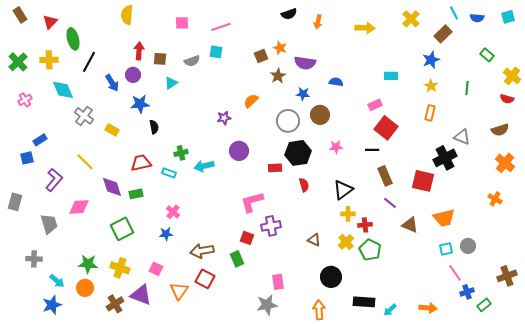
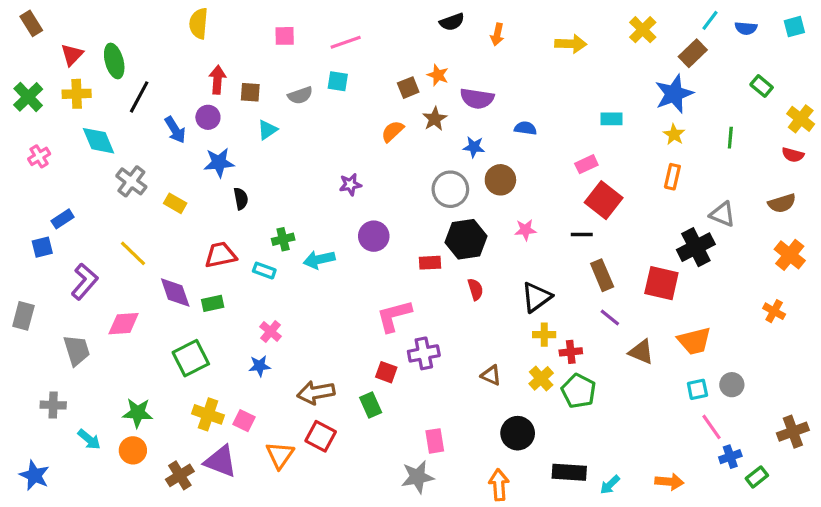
cyan line: (454, 13) -> (710, 20), turned 64
red triangle: (50, 22) -> (72, 55), moved
blue star: (431, 60) -> (674, 94), size x1.4
orange semicircle: (251, 101) -> (393, 131), moved
yellow cross: (120, 268) -> (208, 414), moved
blue star: (52, 305) -> (34, 475), moved, turned -30

